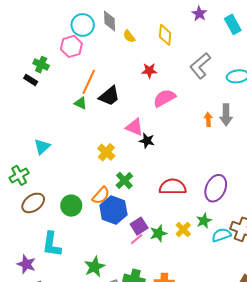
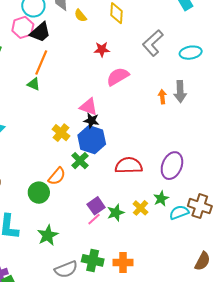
black trapezoid: (109, 96) -> (40, 32), moved
black star: (147, 141) -> (91, 121), moved
green circle: (71, 206) -> (39, 193), moved
blue hexagon: (113, 210) -> (92, 140), moved
green star: (95, 267) -> (48, 235), moved

